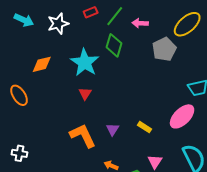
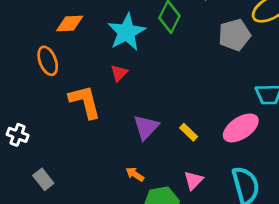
orange ellipse: (19, 95) -> (48, 61), moved
purple triangle: (113, 129) -> (146, 127), size x1.5
orange L-shape: (83, 136) -> (85, 102), moved

